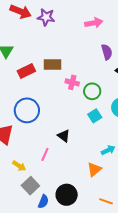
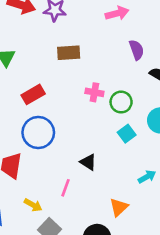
brown rectangle: (53, 65) -> (69, 53), moved
red rectangle: (26, 71) -> (33, 94), moved
orange triangle: (94, 169) -> (119, 207), moved

